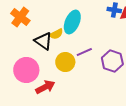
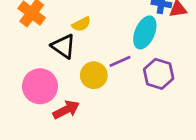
cyan ellipse: (72, 22) -> (145, 32), moved
yellow semicircle: (56, 34) -> (81, 24), moved

